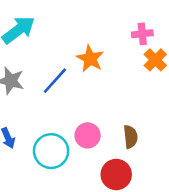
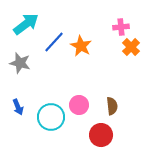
blue line: (55, 81) -> (54, 42), moved

